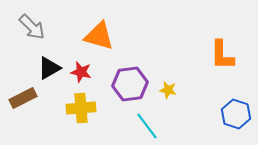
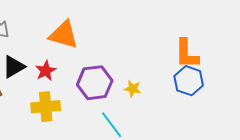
red star: (81, 72) -> (46, 71), turned 30
blue hexagon: (236, 114) -> (189, 81), moved

